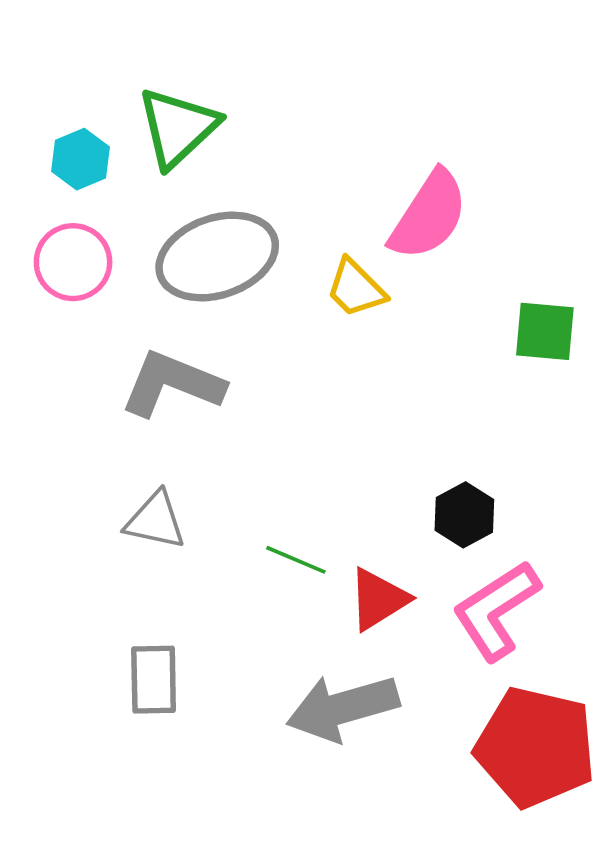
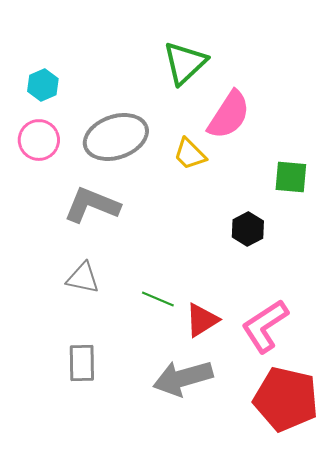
green triangle: (178, 127) -> (185, 63), moved
black hexagon: (464, 515) -> (248, 229), moved

